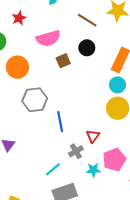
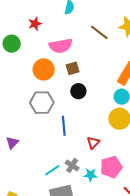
black circle: (87, 48) -> (78, 91), moved
orange circle: (17, 67) -> (44, 69), moved
gray cross: (76, 151) -> (72, 165), moved, turned -32

